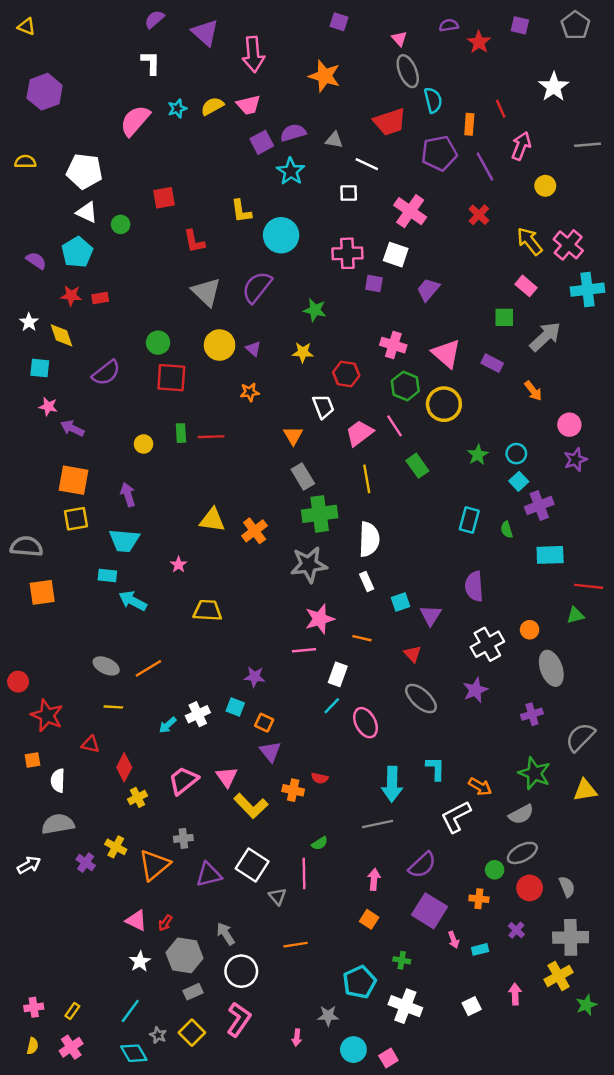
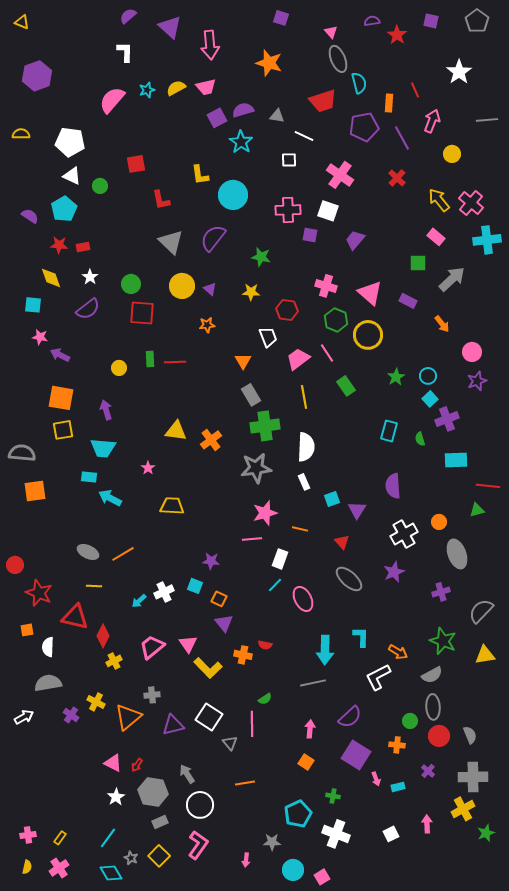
white star: (29, 322) -> (90, 277), moved
red triangle: (90, 744) -> (75, 617), size x1.8
gray ellipse: (522, 853) -> (433, 707), turned -65

